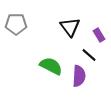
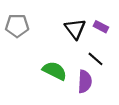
purple rectangle: (99, 35) -> (101, 27), moved, turned -32

